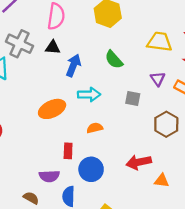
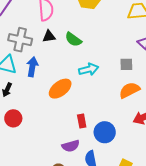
green semicircle: (114, 60) -> (73, 39), moved
blue arrow: (73, 65) -> (32, 67), moved
orange semicircle: (95, 128) -> (129, 90), moved, size x1.5

